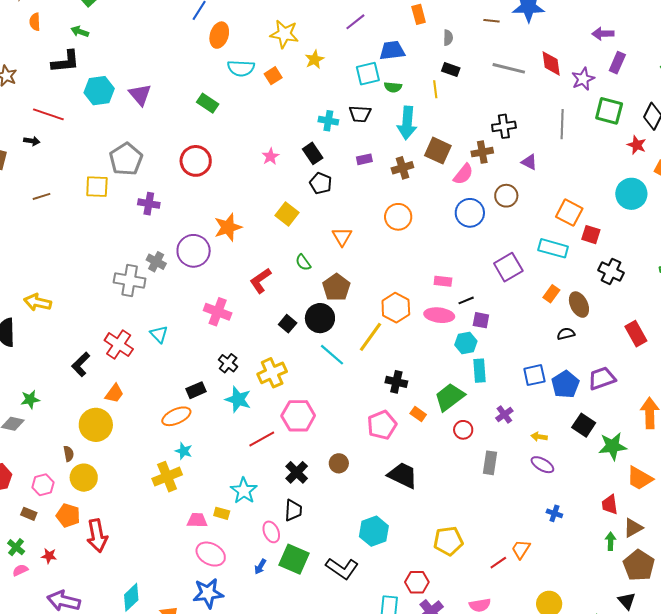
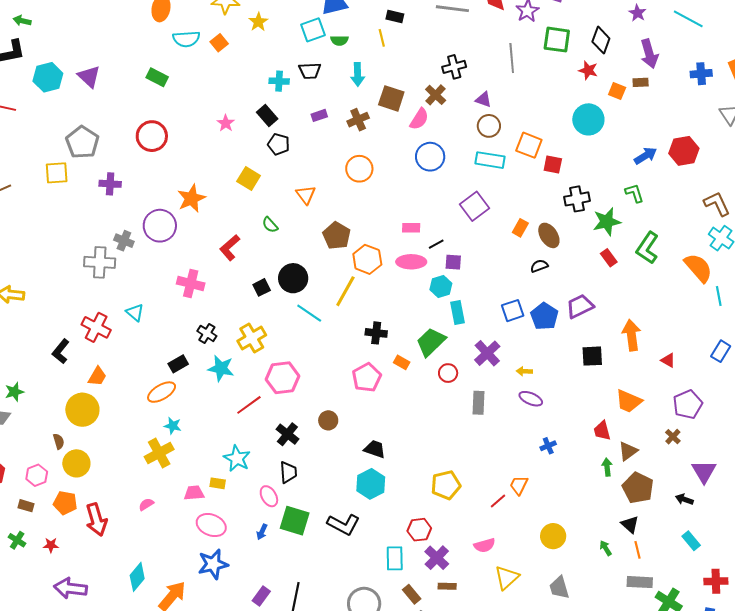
cyan arrow: (407, 123) -> (358, 74), size x0.7
brown cross: (482, 152) -> (436, 95), turned -30
brown circle: (506, 196) -> (489, 126), moved
cyan rectangle: (553, 248) -> (490, 160), moved
black cross: (611, 271) -> (577, 199), turned -30
brown pentagon: (336, 287) -> (337, 236), moved
black square: (288, 324) -> (262, 287), turned 30
red rectangle: (636, 334) -> (609, 258), size x0.7
purple cross: (504, 415) -> (487, 353), size x1.5
black square: (584, 425) -> (592, 356), moved, turned -30
green star: (613, 446) -> (607, 222), moved
black trapezoid: (403, 475) -> (375, 449), moved, size x0.7
blue cross: (554, 513) -> (548, 446), turned -35
pink semicircle: (20, 570) -> (146, 504), moved

